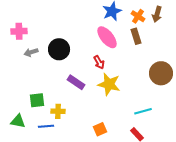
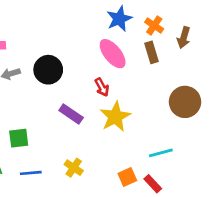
brown arrow: (157, 14) -> (184, 38), moved
yellow star: (109, 84) -> (115, 117), turned 30
yellow cross: (58, 111) -> (74, 168), moved, turned 32
orange square: (100, 129) -> (127, 177), moved

